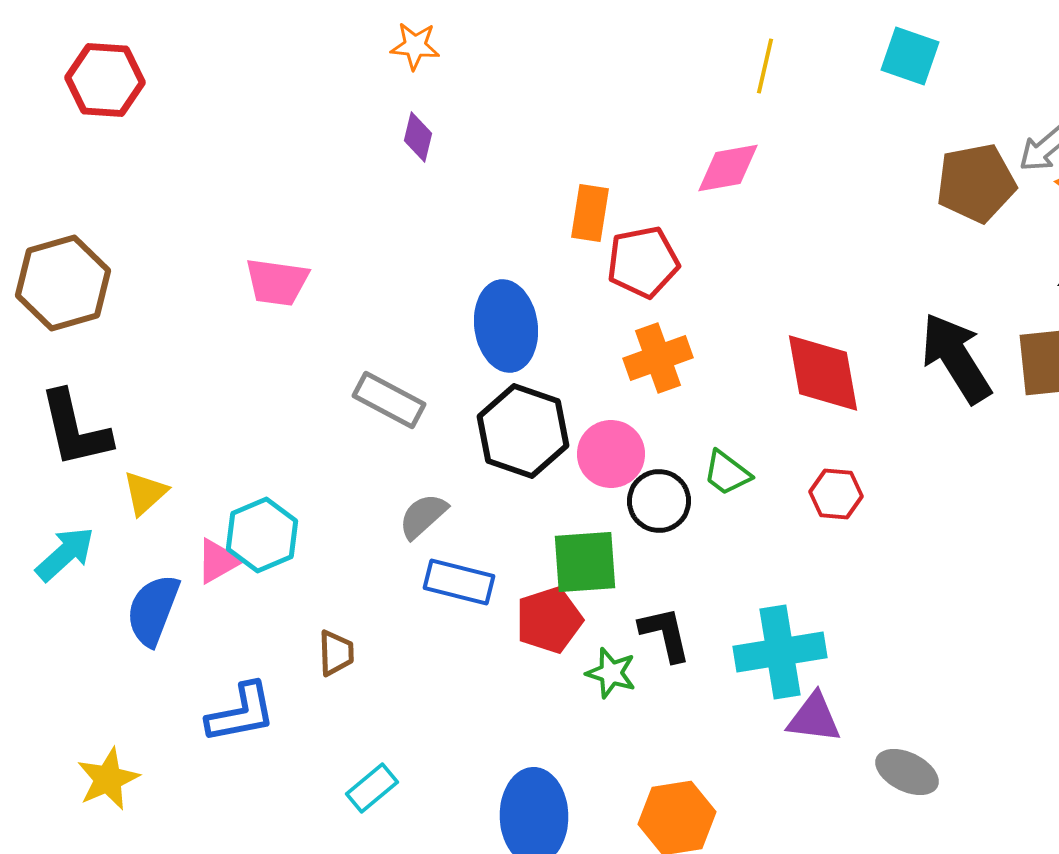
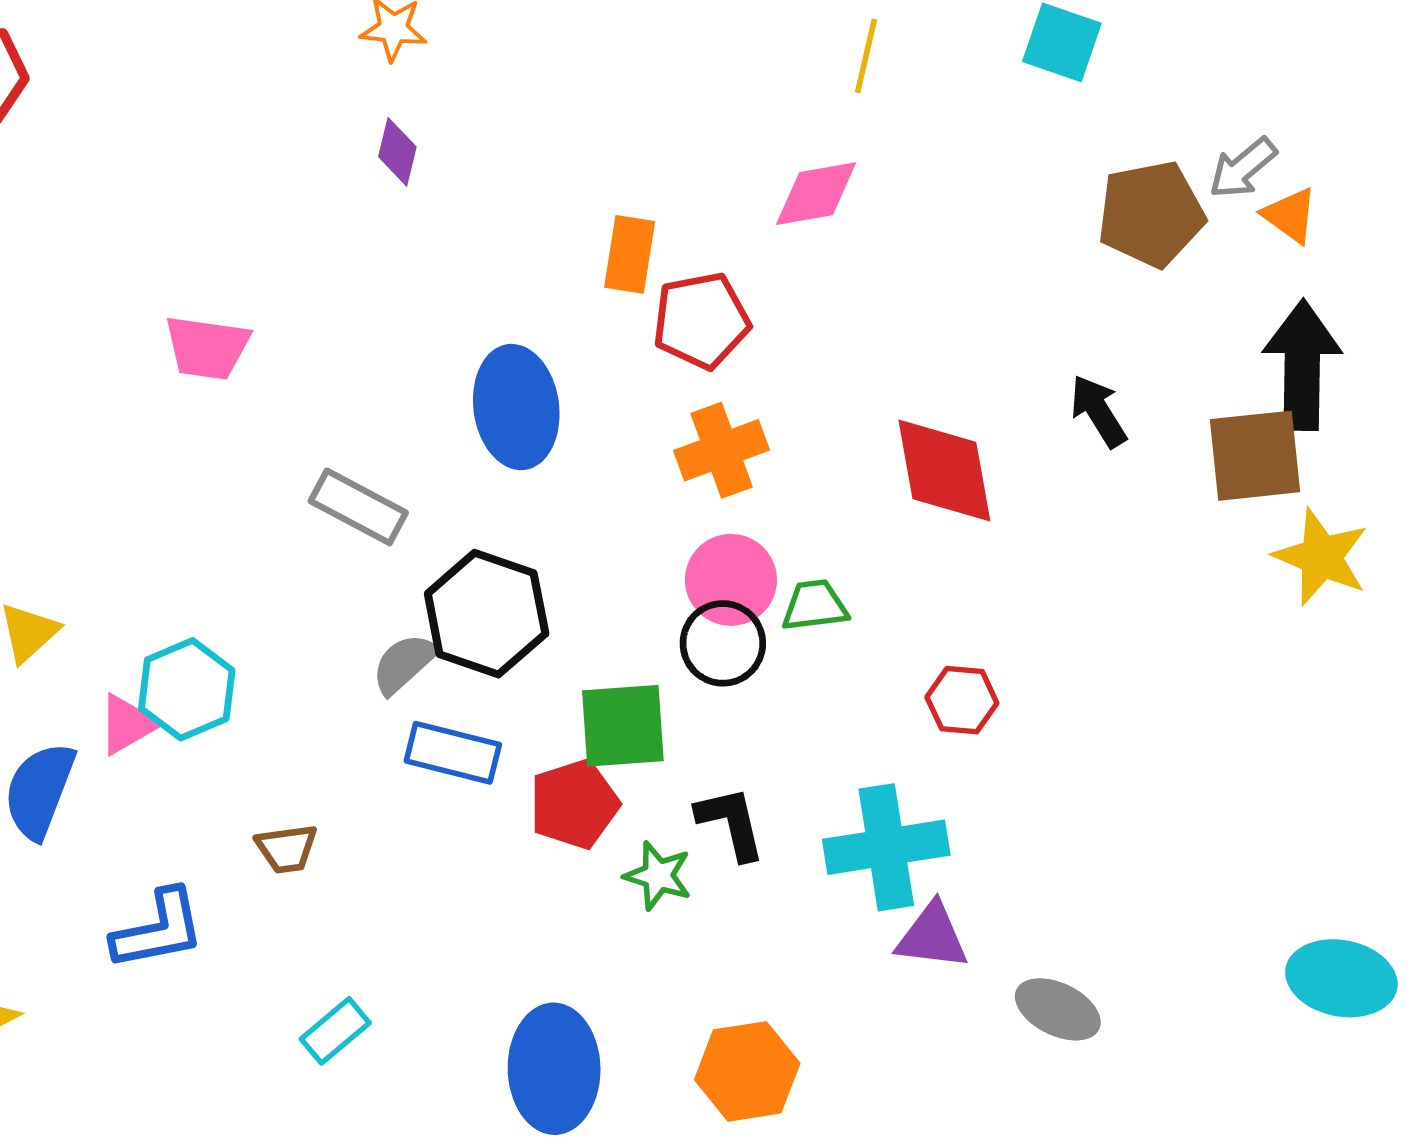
black arrow: (956, 358) -> (1098, 411), moved, size x0.6
black hexagon: (523, 431) -> (487, 614), moved
pink circle: (611, 454) -> (731, 580), moved
green trapezoid: (727, 473) -> (815, 606), turned 136
red hexagon: (836, 494) -> (962, 700), moved
brown trapezoid: (336, 653) -> (287, 849), turned 84

